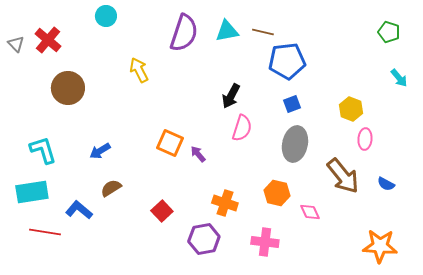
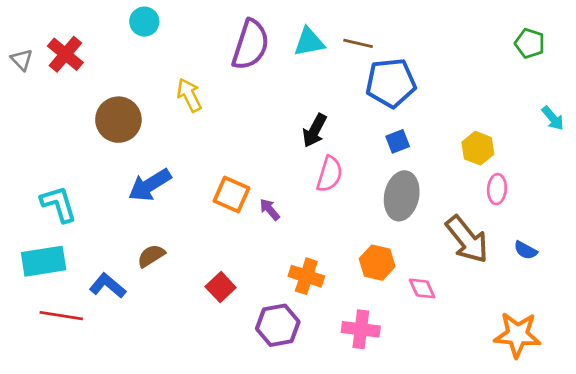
cyan arrow: (399, 78) -> (553, 118), moved
brown circle: (68, 88) -> (118, 120), moved
blue arrow: (100, 151) -> (150, 185), moved, size x1.5

